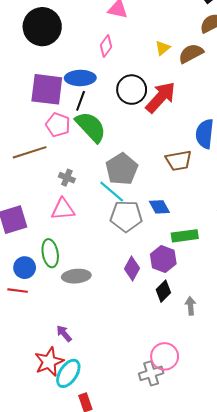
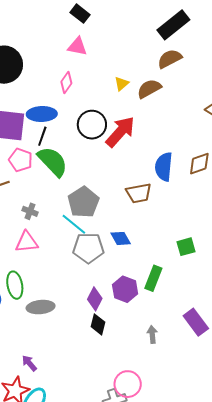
green rectangle: (185, 236) -> (153, 278), moved, turned -60
black diamond: (163, 291) -> (98, 324), moved, turned -30

